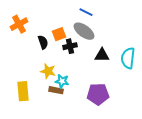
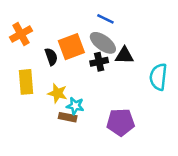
orange square: (59, 34) -> (71, 47), size x1.5
black cross: (70, 46) -> (99, 62), moved
black triangle: (102, 55) -> (124, 55), moved
yellow rectangle: (23, 91) -> (26, 82), moved

